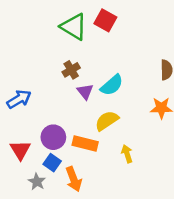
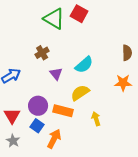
brown cross: (71, 70) -> (42, 53), moved
purple triangle: (85, 91) -> (56, 74), moved
orange arrow: (74, 179) -> (54, 139), turned -132
gray star: (37, 182) -> (13, 141), moved

